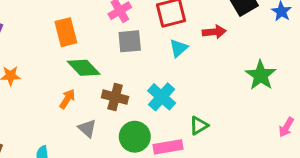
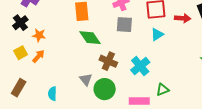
red arrow: (214, 32) -> (183, 18), moved
orange arrow: (67, 99) -> (38, 56), moved
green circle: (135, 137) -> (105, 89), moved

